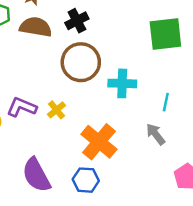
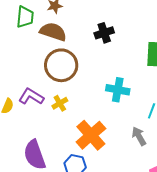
black cross: (77, 21) -> (104, 33), moved
brown circle: (81, 62) -> (61, 65), moved

